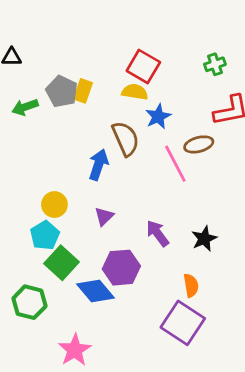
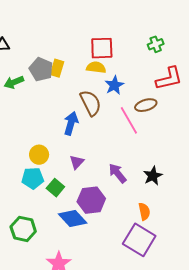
red square: (143, 66) -> (102, 48), turned -30
cyan pentagon: (45, 235) -> (33, 178), turned 30
green square: (62, 263) -> (55, 188), moved, size x0.7

